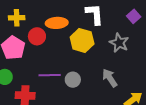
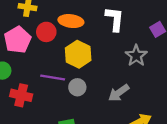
yellow hexagon: (82, 40) -> (78, 54), moved
gray arrow: (110, 78) -> (119, 93), turned -102

